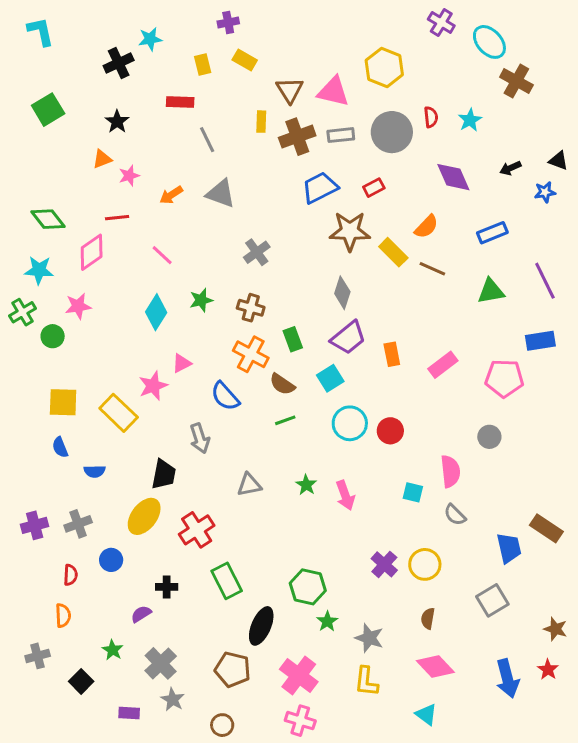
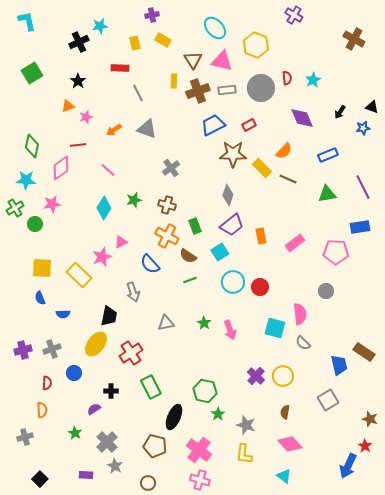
cyan ellipse: (489, 42) -> (215, 28), moved
brown cross: (516, 81) -> (354, 39), moved
black arrow: (510, 168) -> (340, 112), turned -32
green diamond: (48, 219) -> (32, 146), turned 50
cyan square: (413, 492) -> (275, 328), size x1.5
blue arrow: (507, 678) -> (348, 466), moved, turned 40
black square: (81, 681) -> (40, 479), moved

